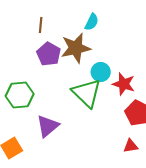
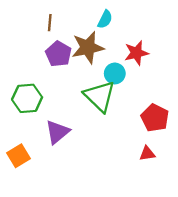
red star: (124, 84) -> (136, 53), moved, turned -30

